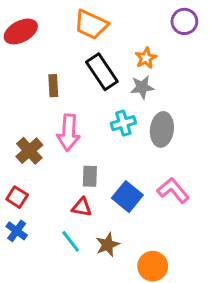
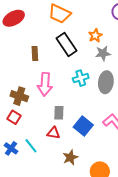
gray star: (142, 87) -> (103, 53), moved
brown cross: (29, 151) -> (19, 96), turned -30
red square: (17, 197) -> (14, 117), moved
cyan line: (71, 241) -> (31, 146), moved

